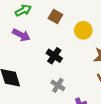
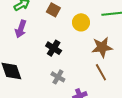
purple arrow: (21, 35) -> (21, 29), turned 84

